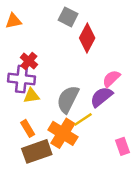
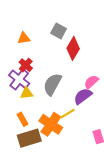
orange triangle: (13, 21) -> (24, 38), moved
purple cross: (21, 79) -> (19, 79), turned 30
gray semicircle: (68, 99) -> (52, 84), moved

